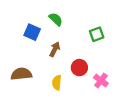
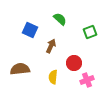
green semicircle: (56, 19) -> (60, 19), moved
pink cross: (101, 80) -> (87, 80), moved, turned 32

